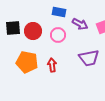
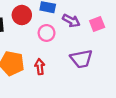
red circle: (33, 31) -> (22, 15), moved

